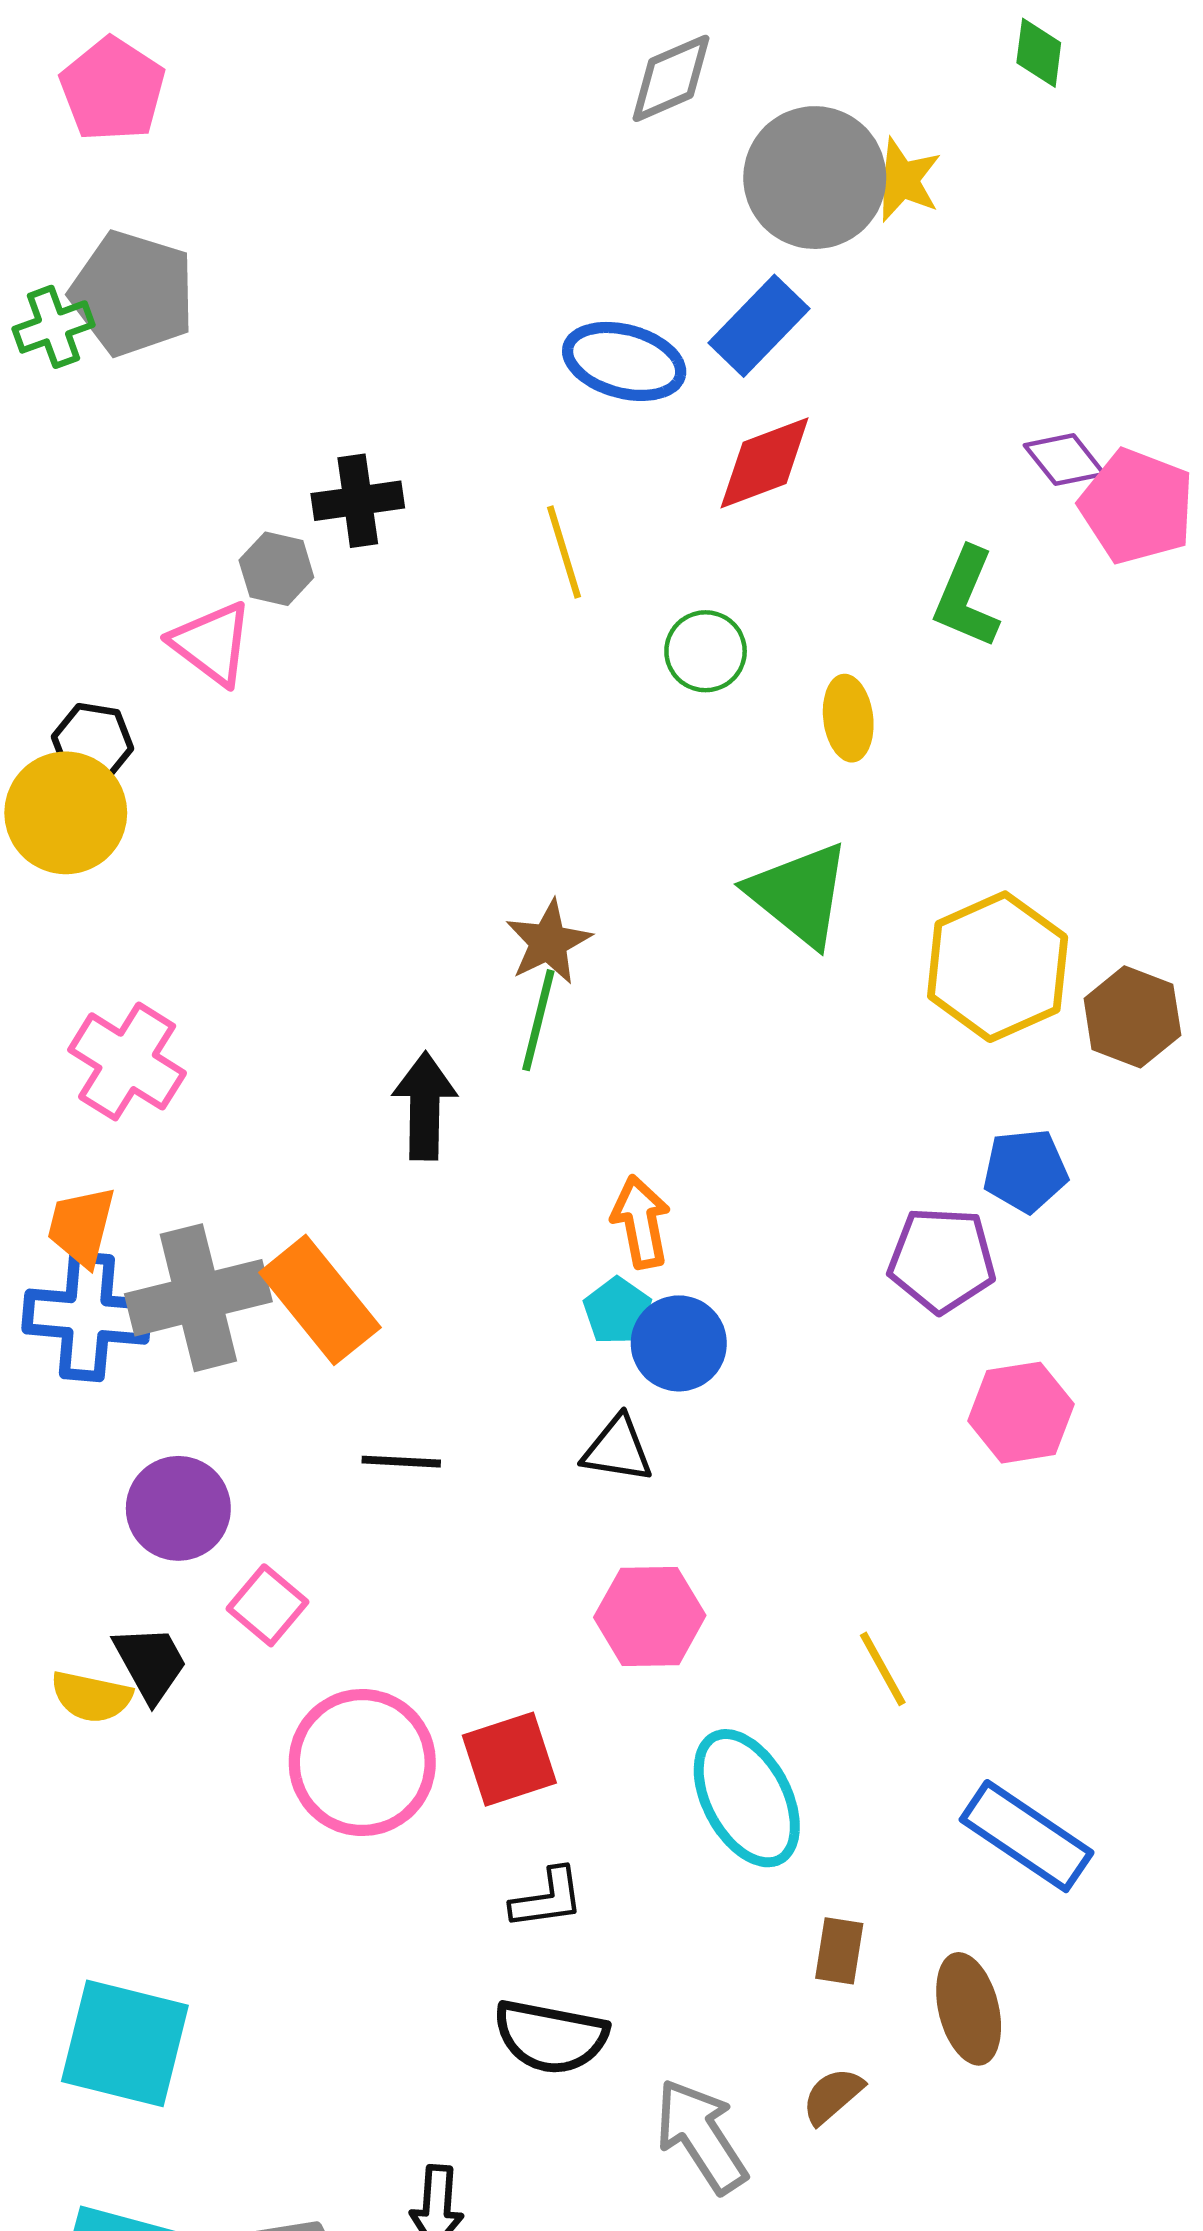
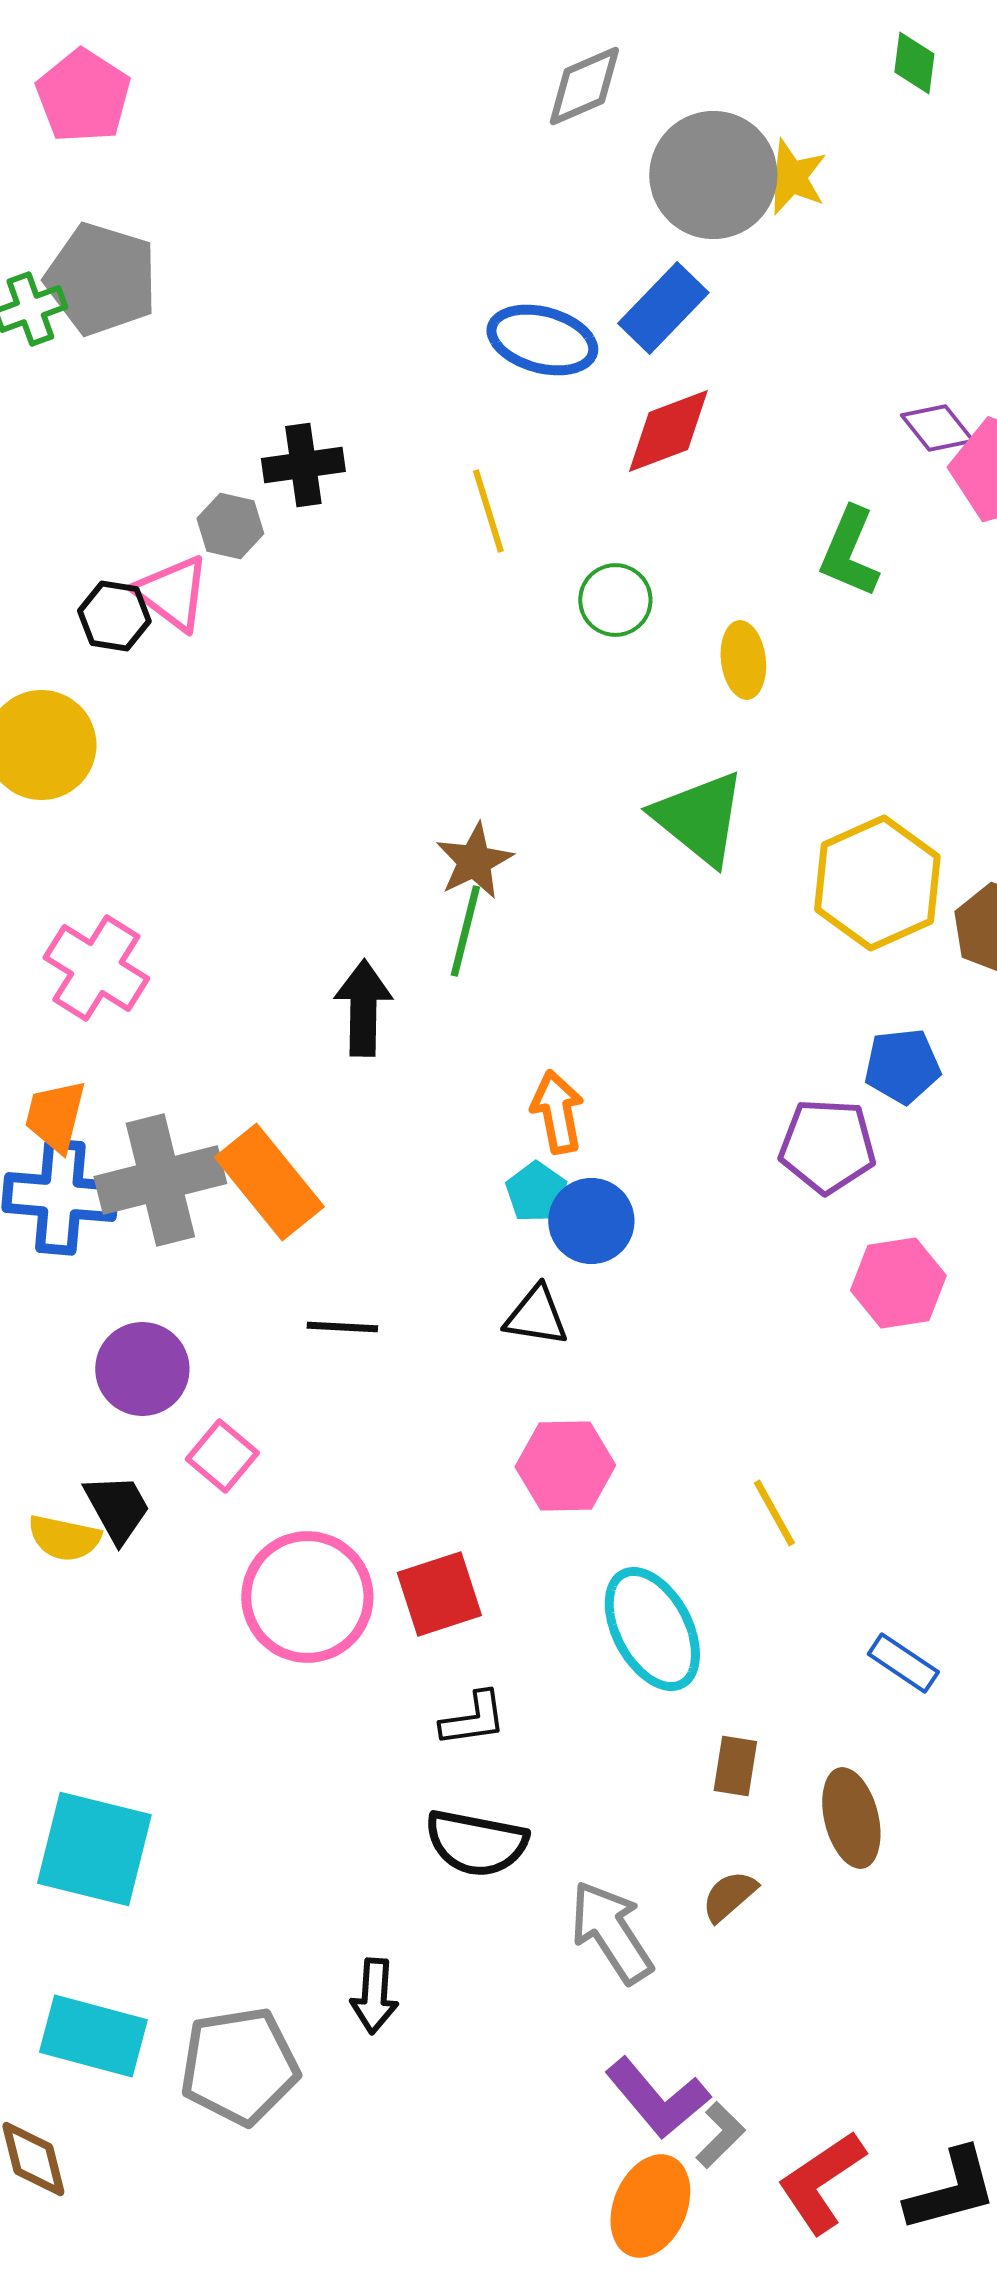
black hexagon: (93, 743) -> (114, 616), moved
blue rectangle: (1027, 1836) -> (903, 1663), size x0.6

